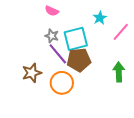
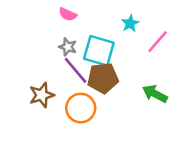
cyan square: (76, 39) -> (99, 51), turned 30
green arrow: (119, 72) -> (155, 94), turned -60

